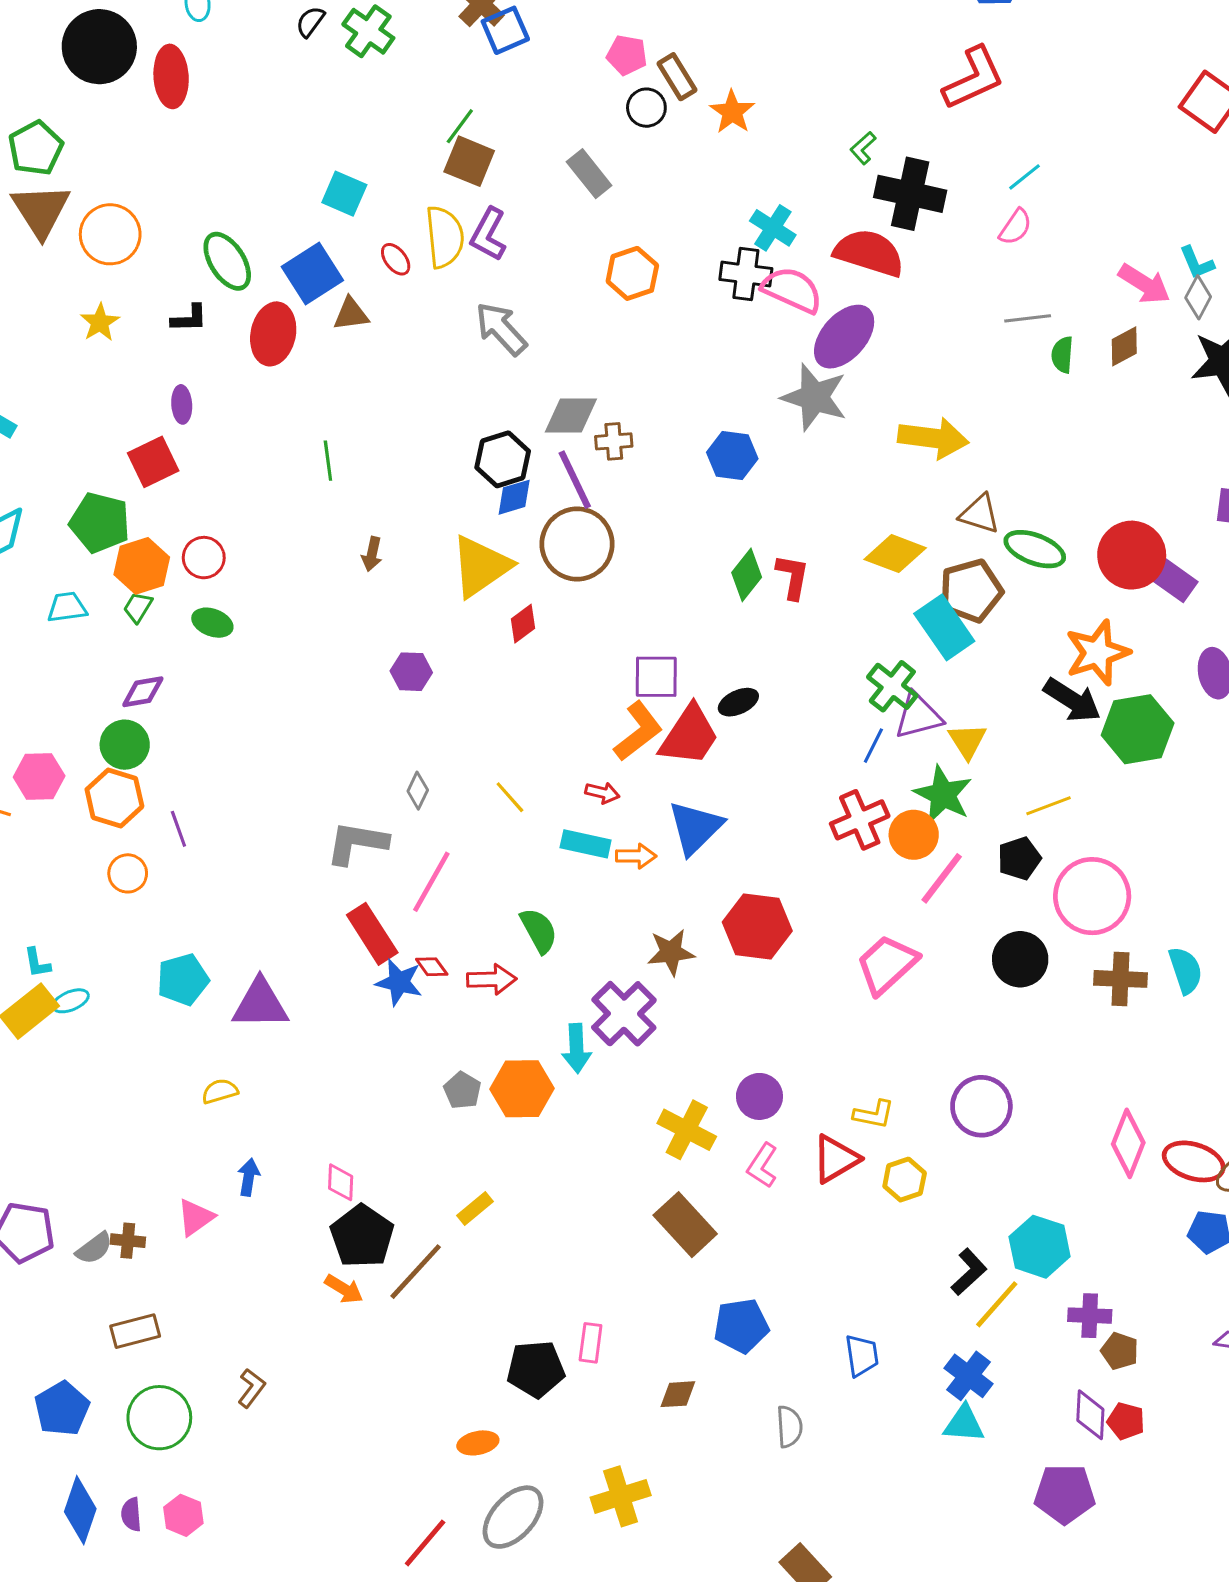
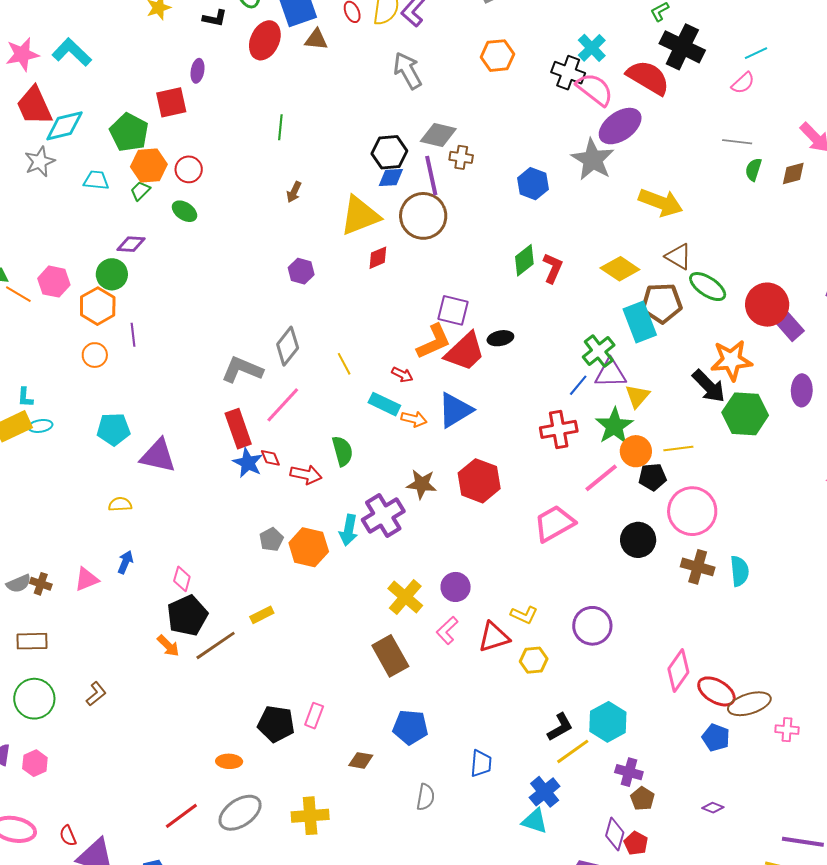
gray diamond: (418, 791) -> (288, 346), size x1.6
orange circle: (914, 835) -> (636, 451), moved

